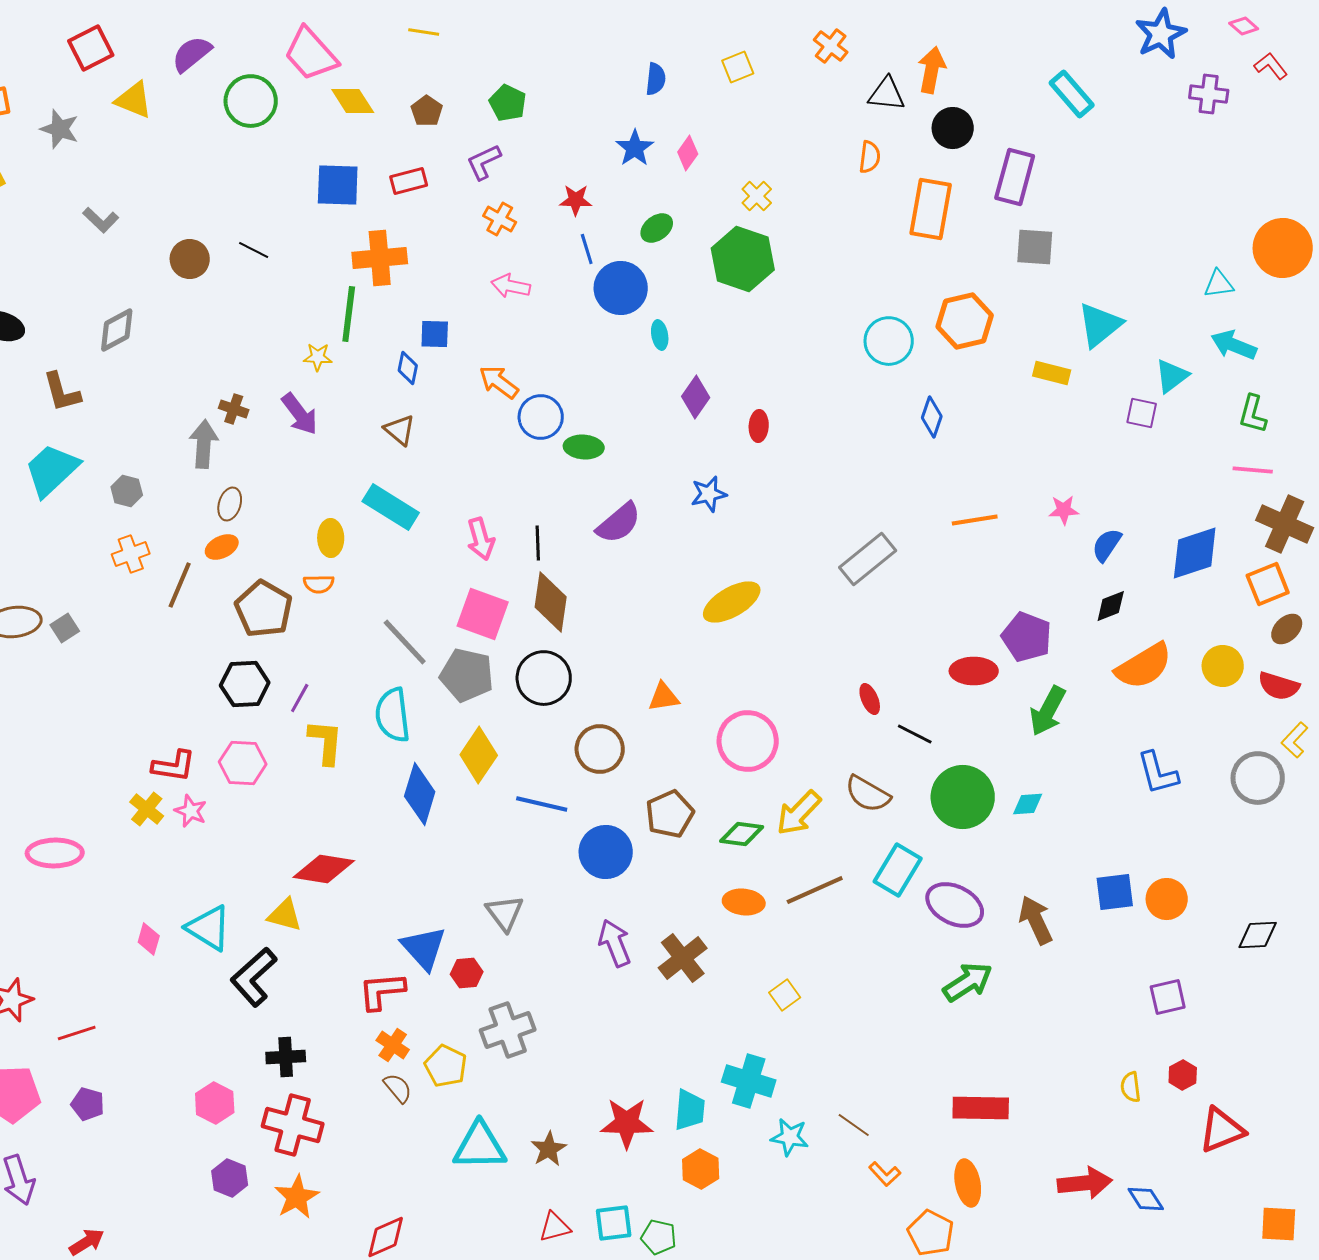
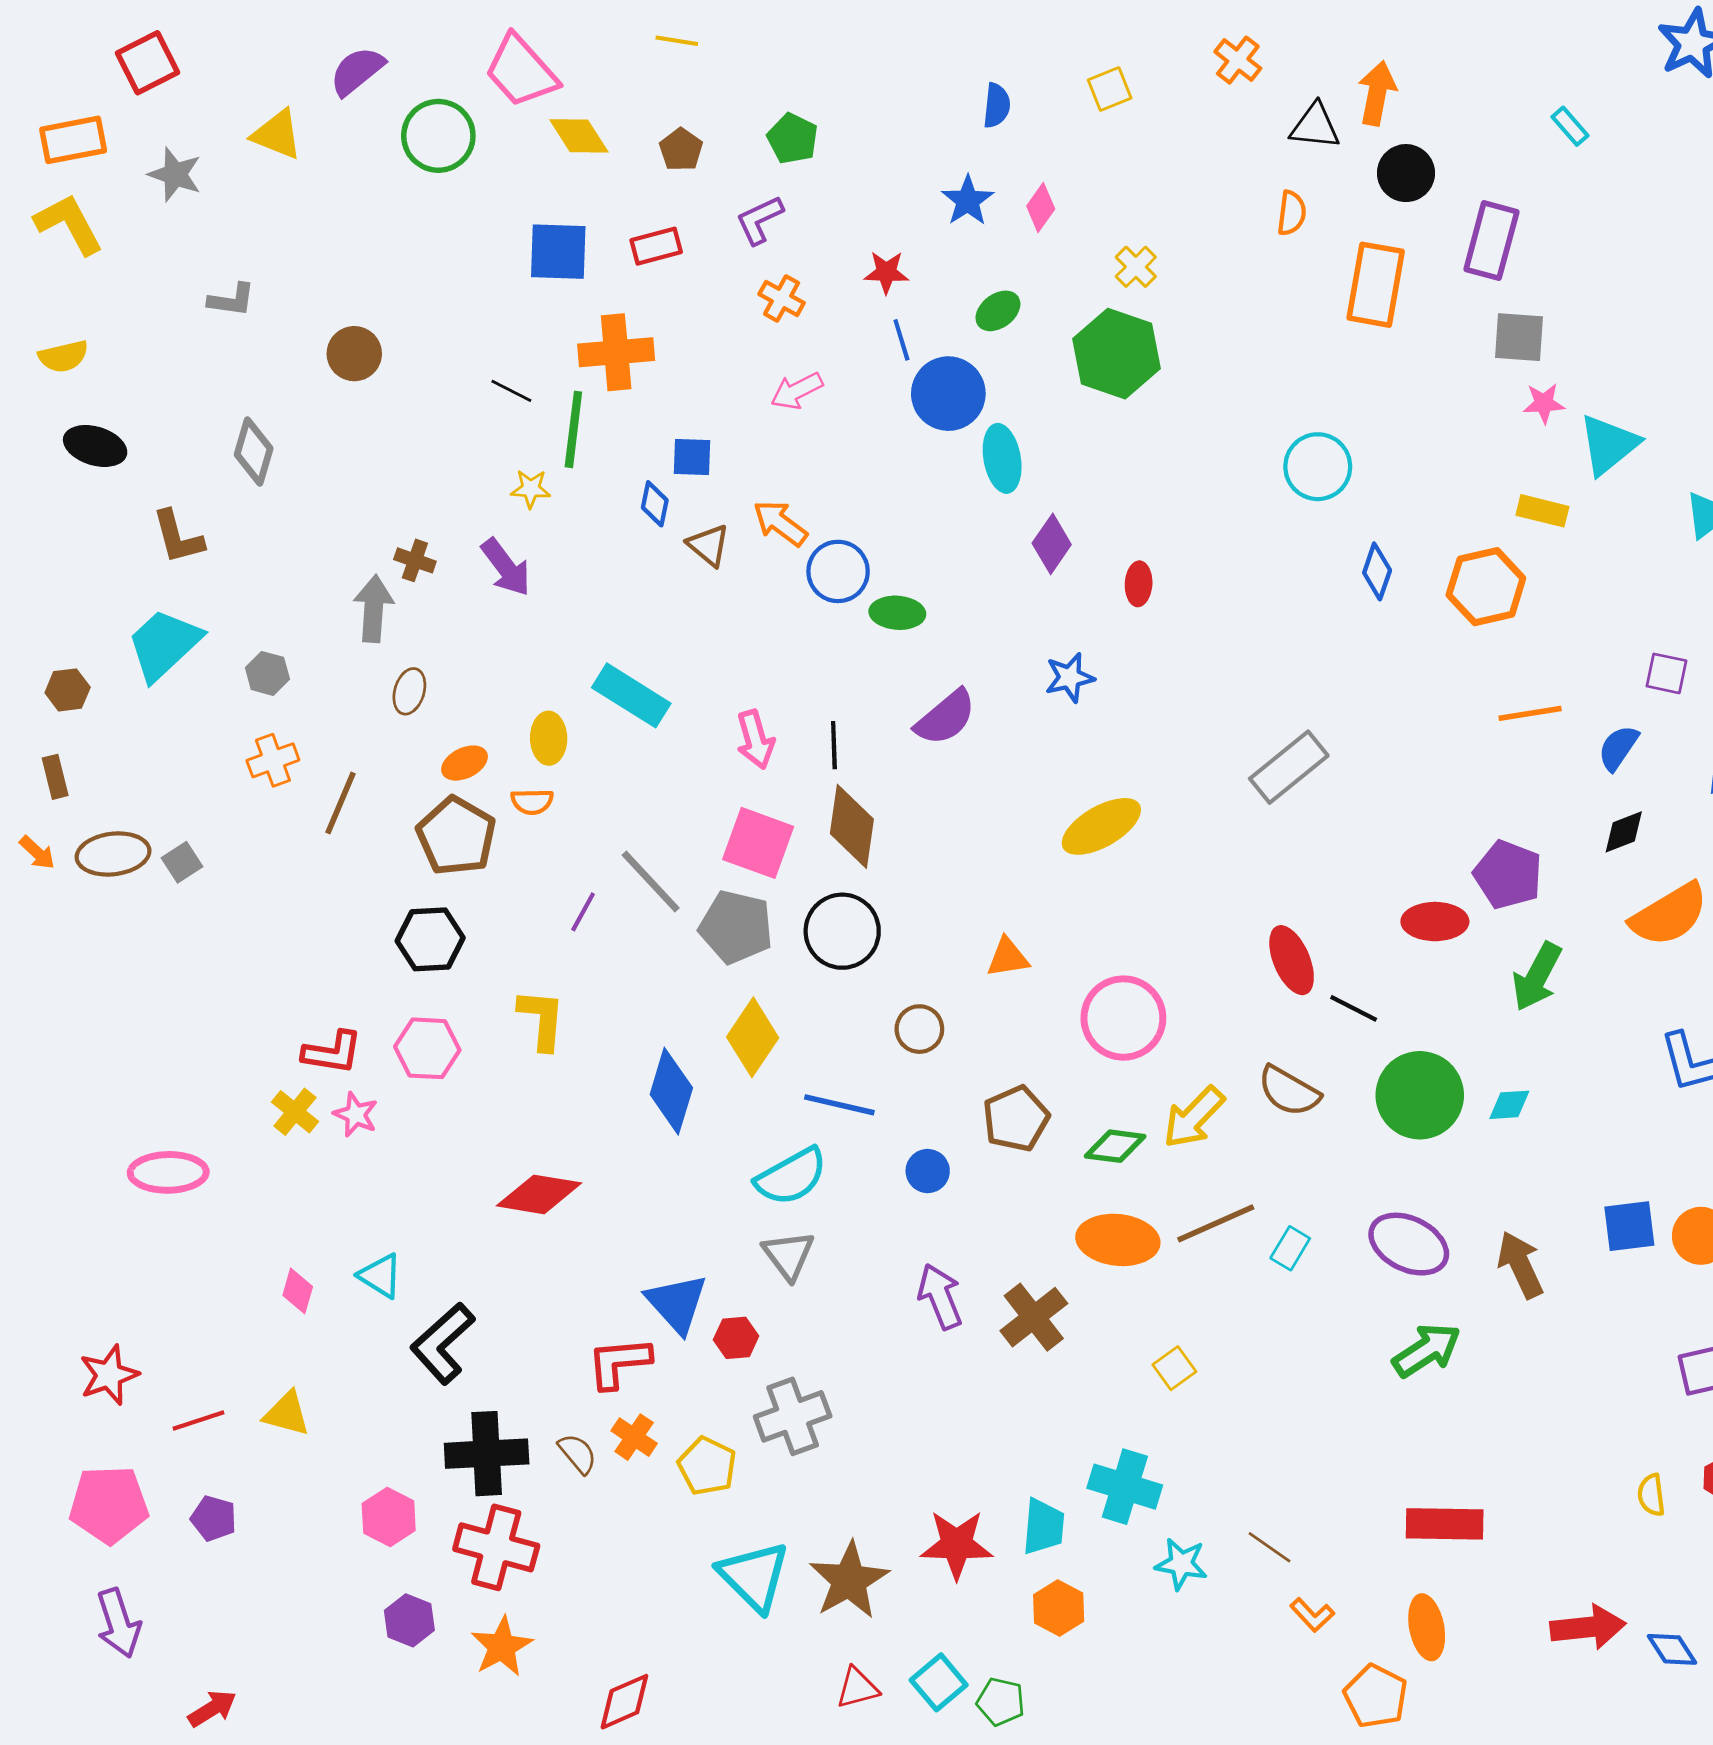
red square: (91, 48) -> (147, 63), moved
cyan rectangle: (1072, 94) -> (1570, 126), size x0.6
gray L-shape: (101, 220) -> (232, 300), turned -36
black line: (254, 250) -> (511, 391), moved
pink arrow: (511, 286) -> (797, 391), turned -39
orange hexagon: (965, 321) -> (1486, 587), moved
gray diamond: (117, 330) -> (254, 451), turned -45
cyan ellipse: (660, 335) -> (1002, 458), size x1.6
purple square: (1142, 413) -> (1666, 673), moved
brown triangle: (400, 430) -> (709, 545), moved
pink star: (1064, 510) -> (1544, 403), moved
orange line: (975, 520) -> (1530, 713), moved
orange ellipse: (222, 547) -> (465, 763), moved
purple line: (300, 698) -> (583, 912), moved
red ellipse: (870, 699) -> (1292, 960), size x1.6
cyan semicircle: (393, 715) -> (791, 1177), moved, turned -112
brown circle: (600, 749) -> (919, 1029), size x0.7
blue circle: (606, 852) -> (928, 1171), size x0.6
cyan rectangle: (898, 870) -> (1290, 1248), moved, size x0.6
orange ellipse: (744, 902) -> (1118, 1240), size x1.4
yellow triangle: (285, 915) -> (287, 1414), moved
cyan triangle: (209, 928) -> (380, 1276), size x0.7
black cross: (286, 1057) -> (487, 1454), size x1.5
brown semicircle: (398, 1088) -> (578, 1454), moved
cyan triangle: (480, 1146) -> (754, 1576), turned 46
brown star: (549, 1149) -> (849, 1580), size x1.6
cyan square: (614, 1223) -> (939, 1682), turned -33

